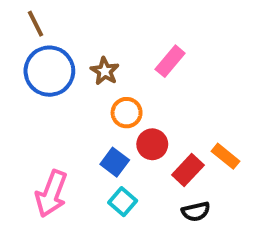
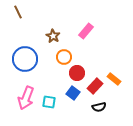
blue circle: (49, 71) -> (25, 59), moved
blue square: (115, 162) -> (73, 93), moved
cyan square: (123, 202) -> (49, 102), moved, turned -32

